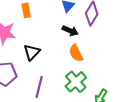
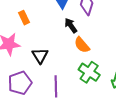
black arrow: (70, 31) -> (71, 25), turned -133

